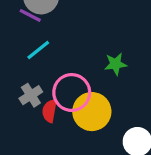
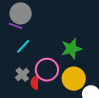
green star: (116, 64) -> (71, 49), size x1.5
yellow circle: (92, 112) -> (74, 79), moved

